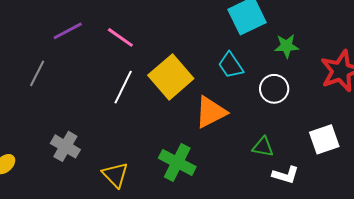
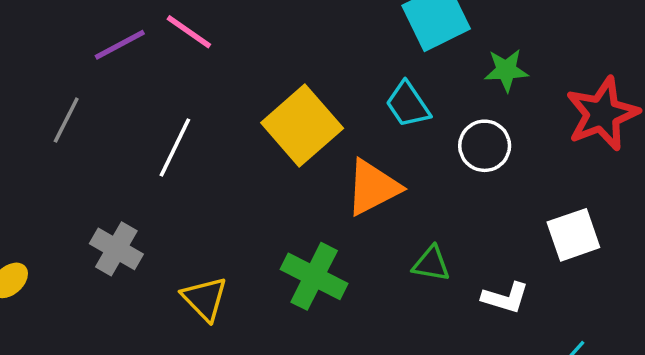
pink line: (120, 37) -> (189, 32), moved
white line: (123, 87) -> (175, 147), moved
green triangle: (263, 147) -> (431, 264), moved

